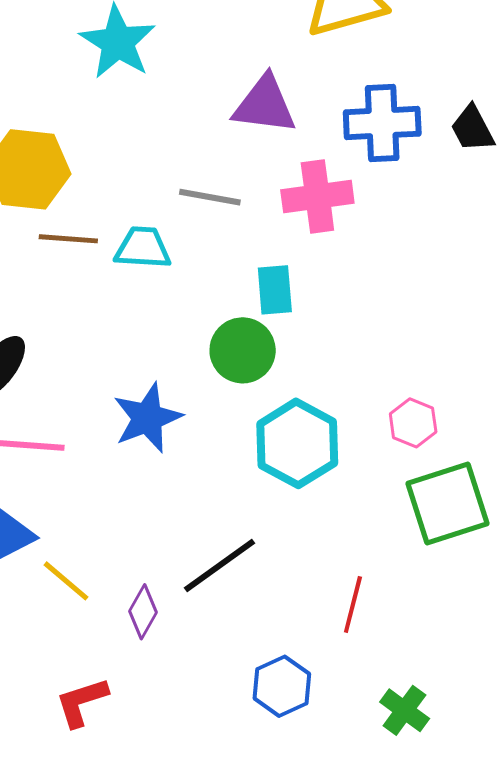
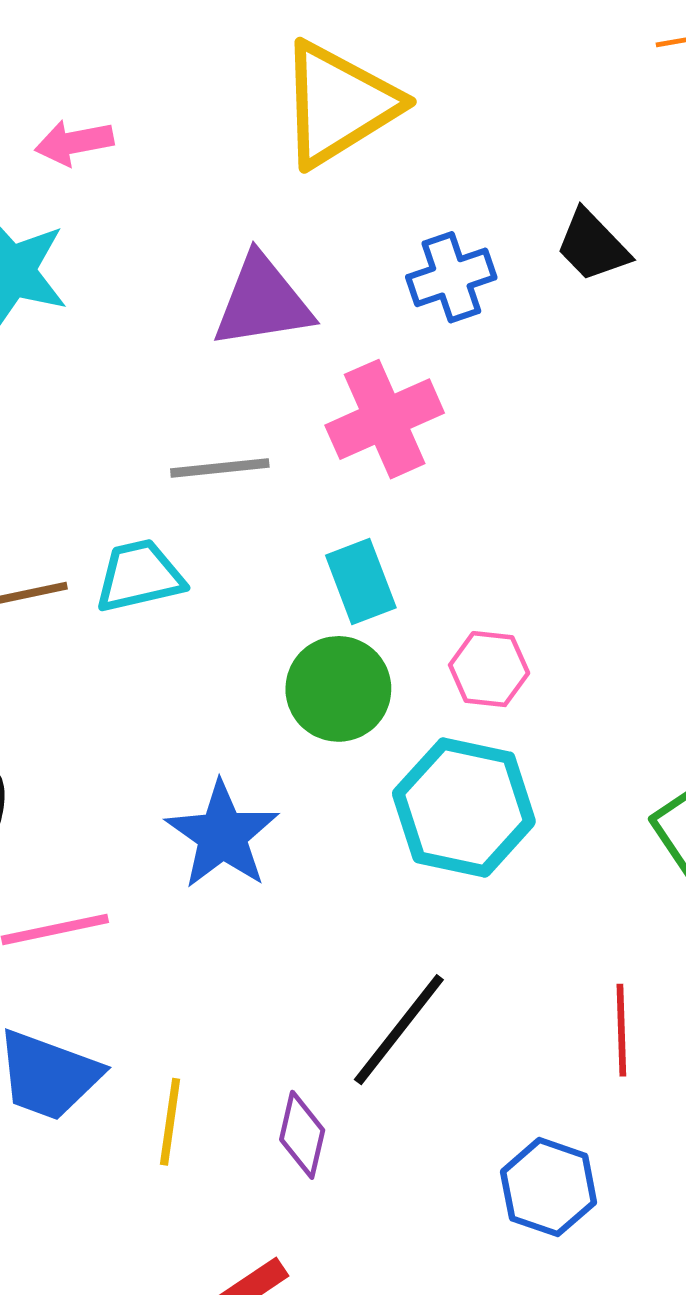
blue cross: (382, 123) -> (451, 277), size x0.7
pink hexagon: (413, 423) -> (489, 669), moved
yellow line: (66, 581) -> (170, 1122), turned 74

